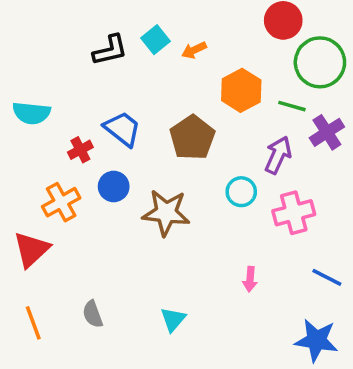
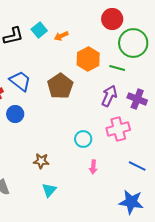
purple cross: (327, 132) -> (137, 99), moved, turned -36
cyan circle: (241, 192) -> (83, 139), moved
brown star: (166, 213) -> (41, 161), moved, size x0.6

